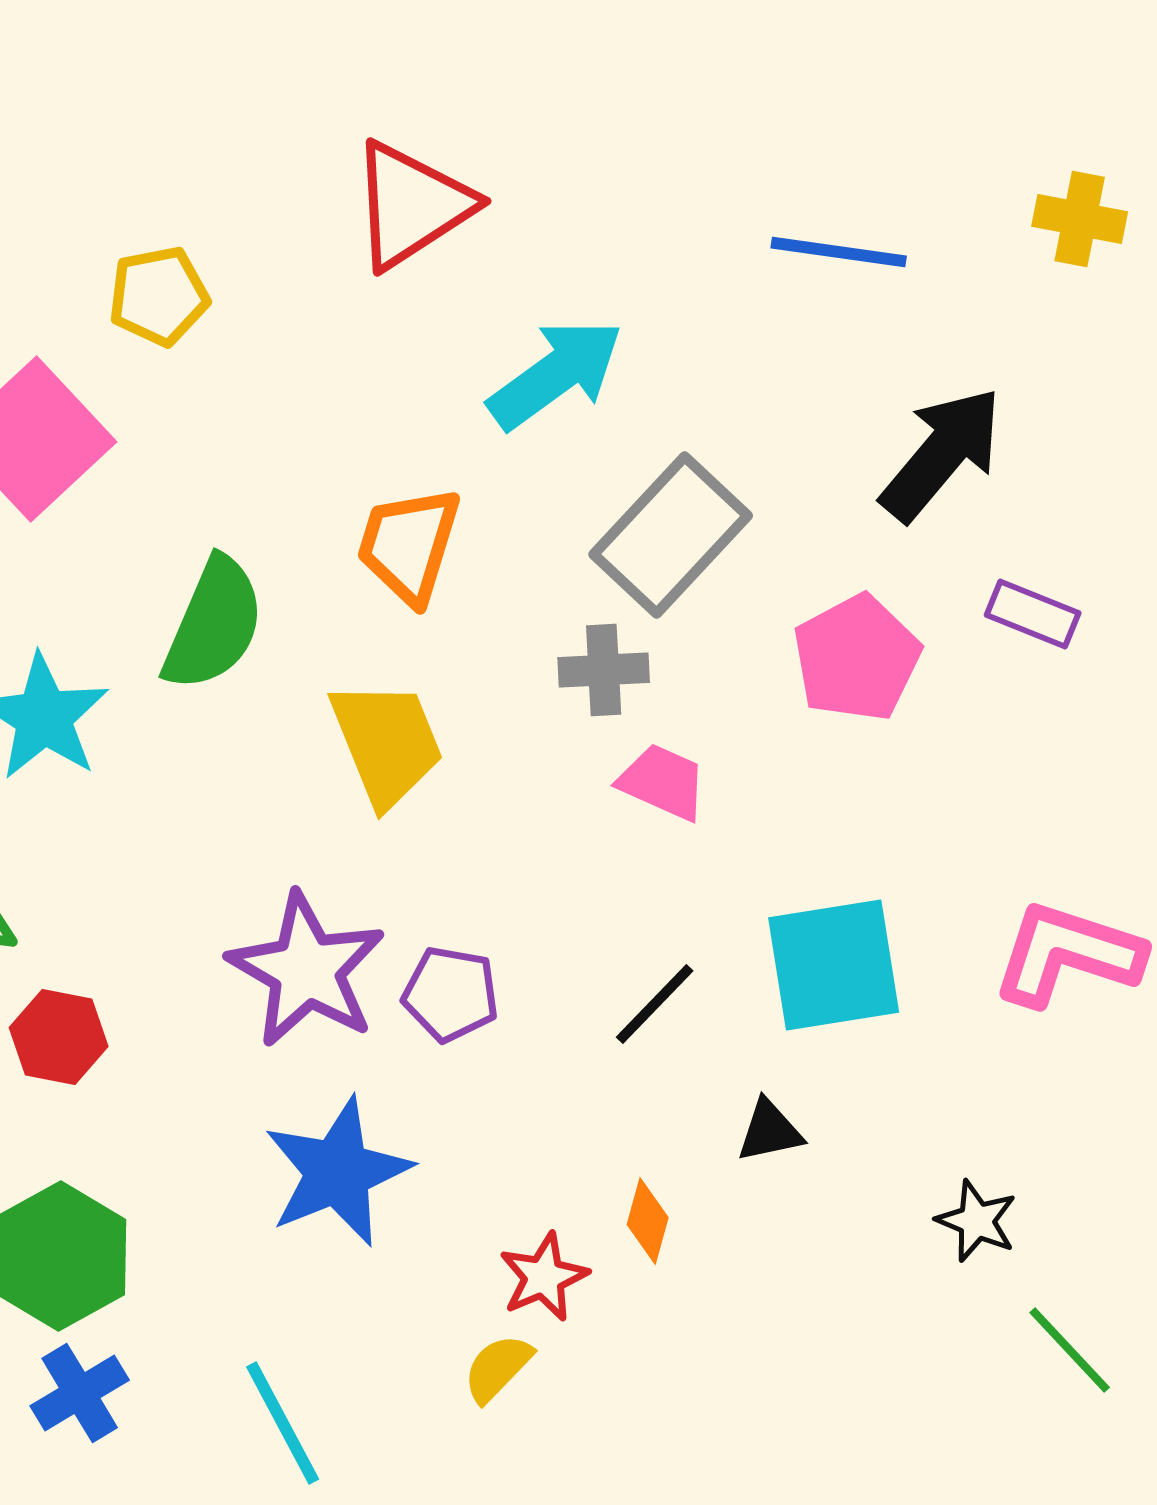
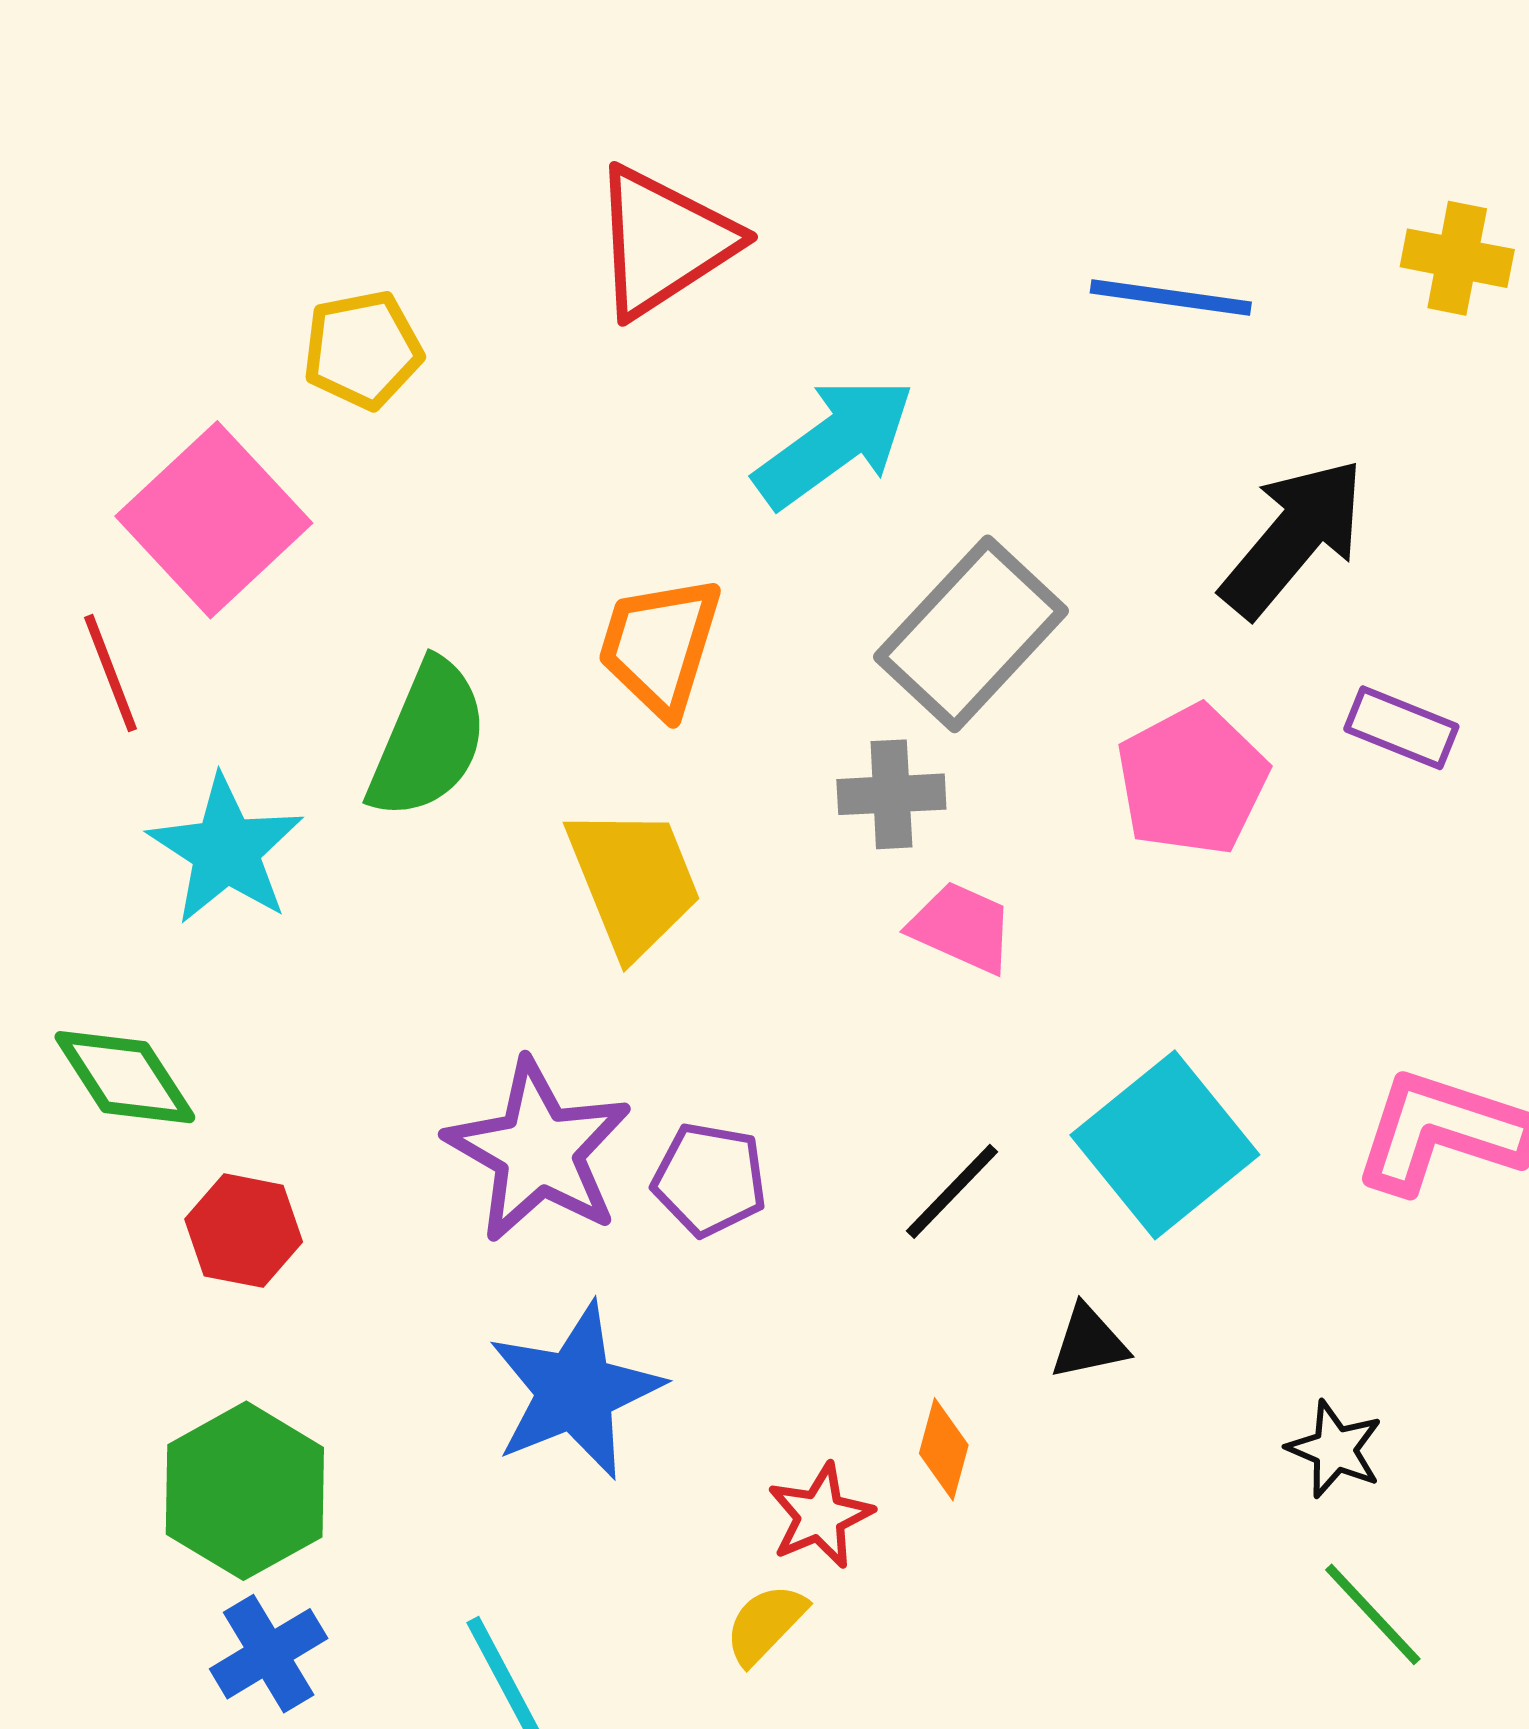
cyan square: (834, 965) -> (1165, 1145), turned -30
green line: (1070, 1350) -> (1373, 1614), moved

